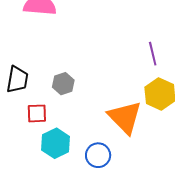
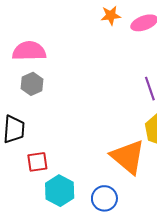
gray hexagon: (63, 84) -> (32, 84), moved

